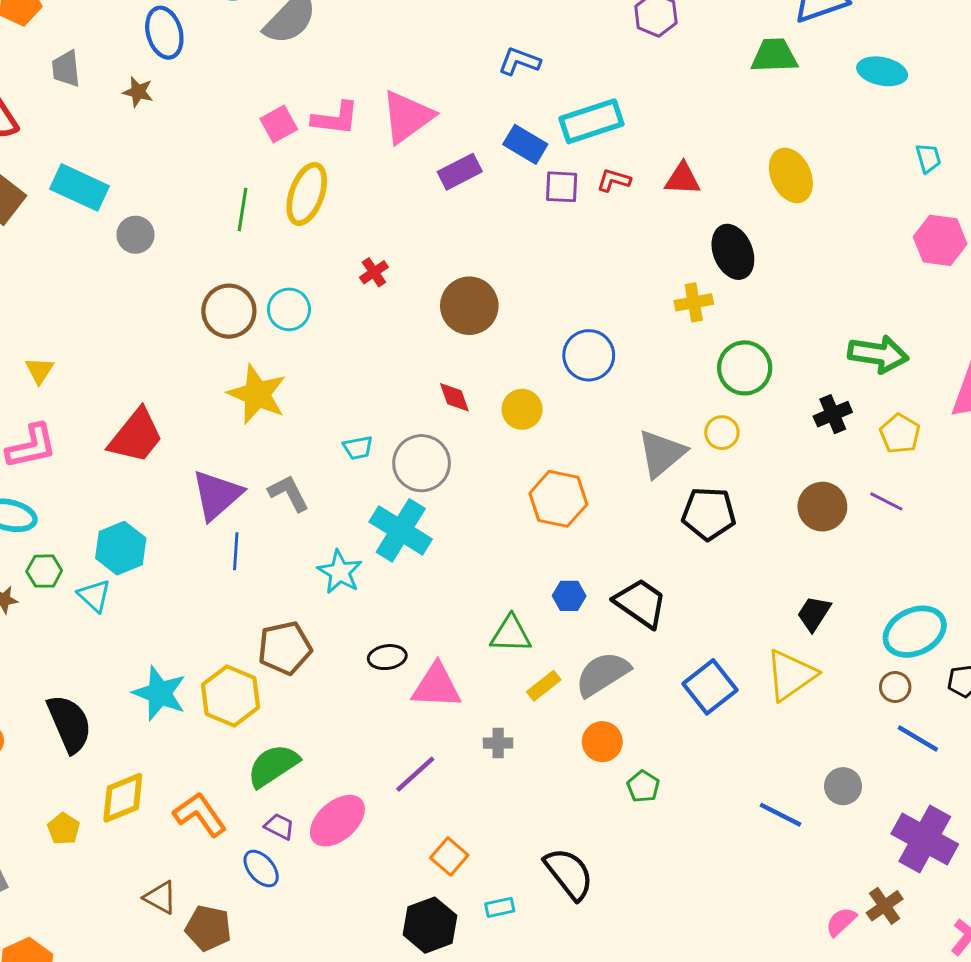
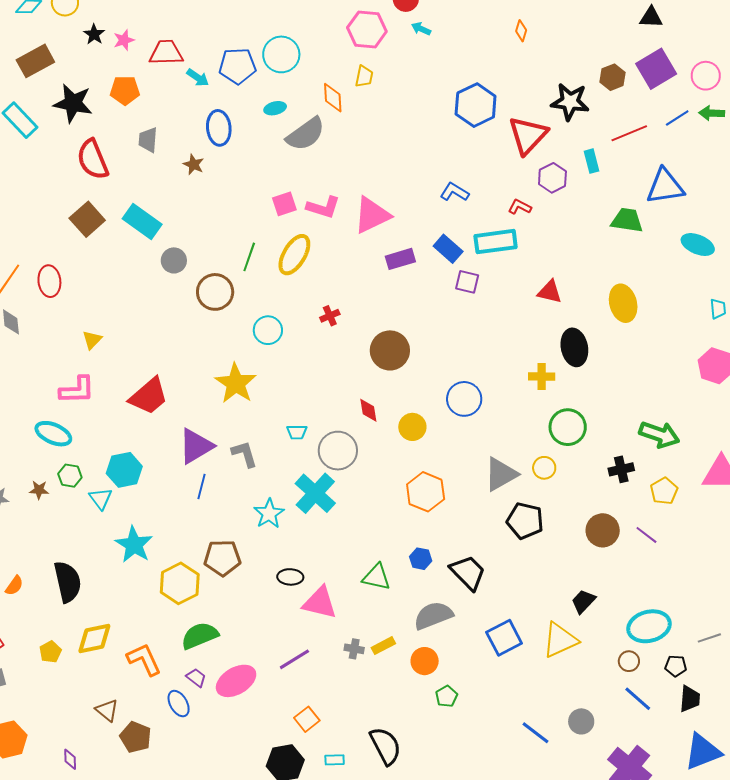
red L-shape: (614, 180) -> (520, 207), moved
brown circle: (229, 311) -> (215, 292), moved
yellow rectangle: (544, 686) -> (383, 646), moved
cyan star: (160, 693) -> (134, 545), moved

